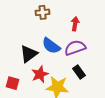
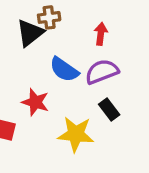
black triangle: (29, 54) -> (30, 33), moved
red star: (40, 74) -> (35, 102), moved, turned -30

